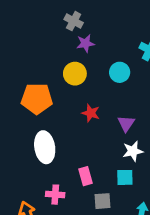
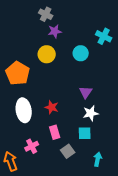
orange pentagon: (37, 99) -> (18, 73), turned 30
red star: (91, 113) -> (52, 107), moved
pink cross: (55, 195) -> (32, 146), turned -32
gray square: (103, 201) -> (68, 151), turned -32

